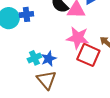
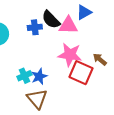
blue cross: (26, 14) -> (35, 27), moved

